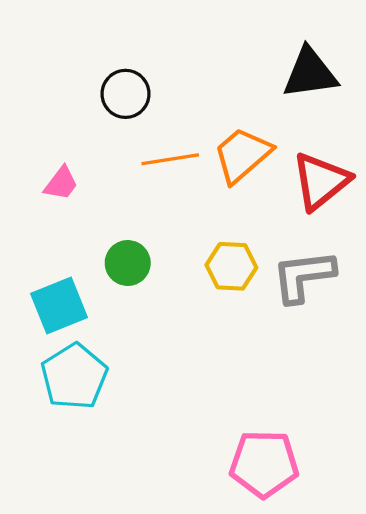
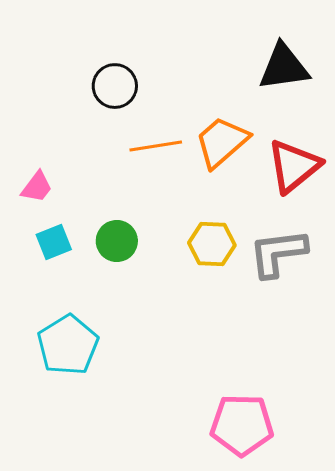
pink trapezoid: (61, 183) -> (37, 187), moved
cyan square: (59, 306) -> (54, 242), moved, size x0.7

